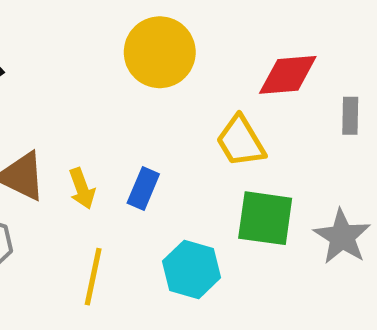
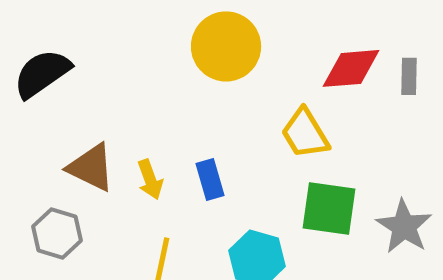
gray rectangle: (350, 116) -> (409, 76), moved
blue rectangle: (143, 189) -> (210, 179), turned -39

